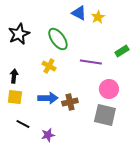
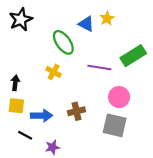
blue triangle: (79, 13) -> (86, 24), moved
black star: (19, 34) -> (21, 19), moved
green rectangle: (122, 51) -> (133, 56), size x1.6
blue arrow: (48, 98) -> (42, 116), moved

